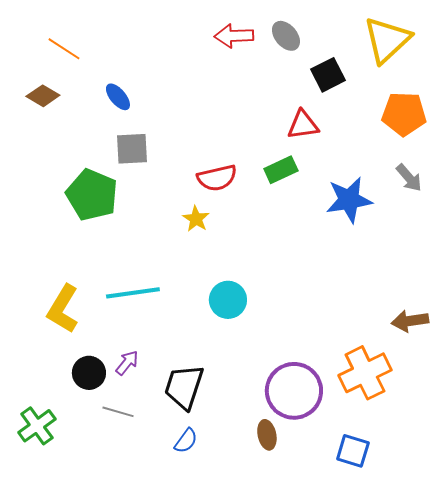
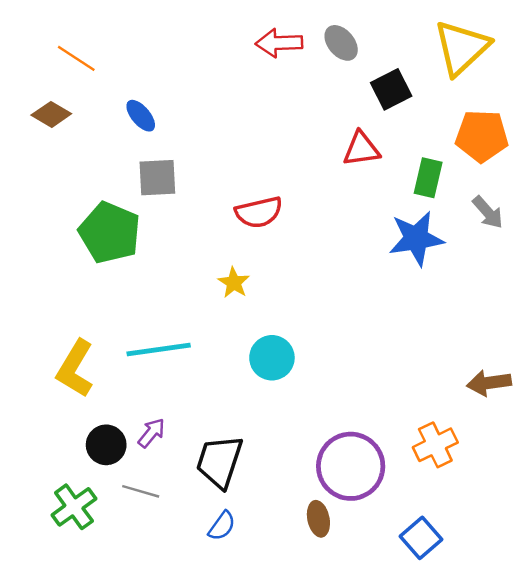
green rectangle: (281, 170) -> (428, 178), moved, turned -52
yellow star: (196, 219) -> (234, 283), moved
orange cross: (365, 373) -> (435, 445), size x0.7
green cross: (37, 426) -> (74, 507), moved
blue square: (353, 451) -> (421, 538), turned 32

